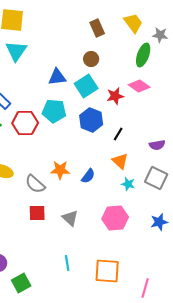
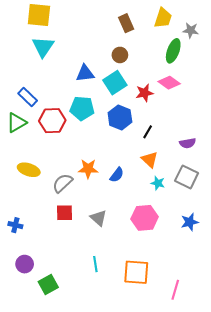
yellow trapezoid: (133, 23) -> (163, 18), turned 55
gray semicircle: (35, 184) -> (63, 183), turned 95

